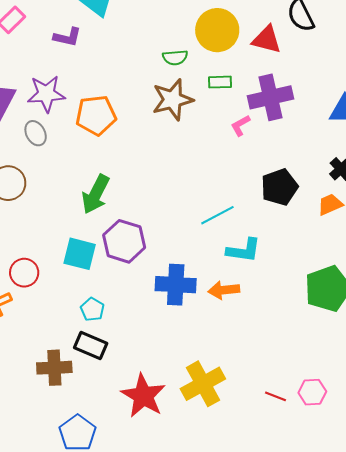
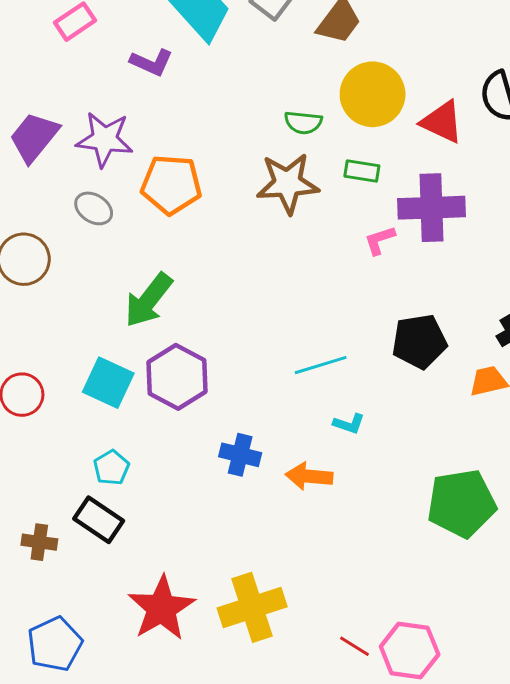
gray ellipse: (36, 133) -> (94, 208), moved, turned -40
cyan L-shape: (244, 250) -> (349, 424), size x0.6
blue cross: (176, 285) -> (240, 455), size x0.7
brown cross: (54, 368) -> (39, 542), size x0.7
pink hexagon: (312, 392) -> (410, 650), size x1.4

